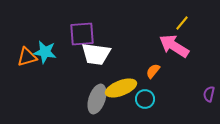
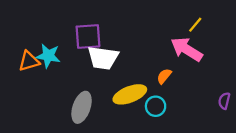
gray ellipse: (97, 99) -> (82, 107), moved

